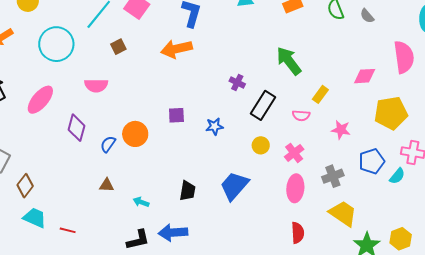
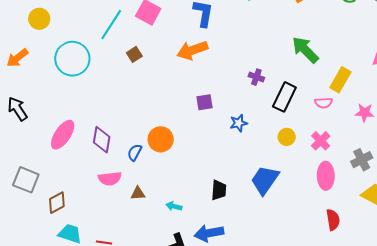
pink semicircle: (96, 86) -> (110, 179), moved
yellow rectangle: (320, 94) -> (340, 80), size x1.4
pink ellipse: (40, 100) -> (63, 135), moved
purple square: (176, 115) -> (204, 102), moved
brown diamond: (25, 186) -> (57, 203), turned 30

